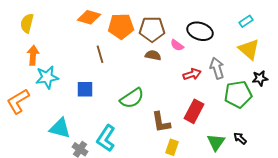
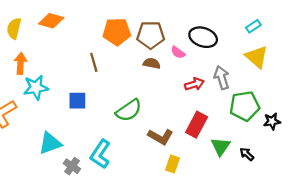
orange diamond: (89, 17) -> (51, 21), moved
black star: (260, 78) -> (272, 121), moved
brown L-shape: (161, 122) -> (160, 137), turned -50
cyan triangle: (60, 128) -> (50, 143), turned -35
green triangle: (216, 142) -> (221, 146), moved

